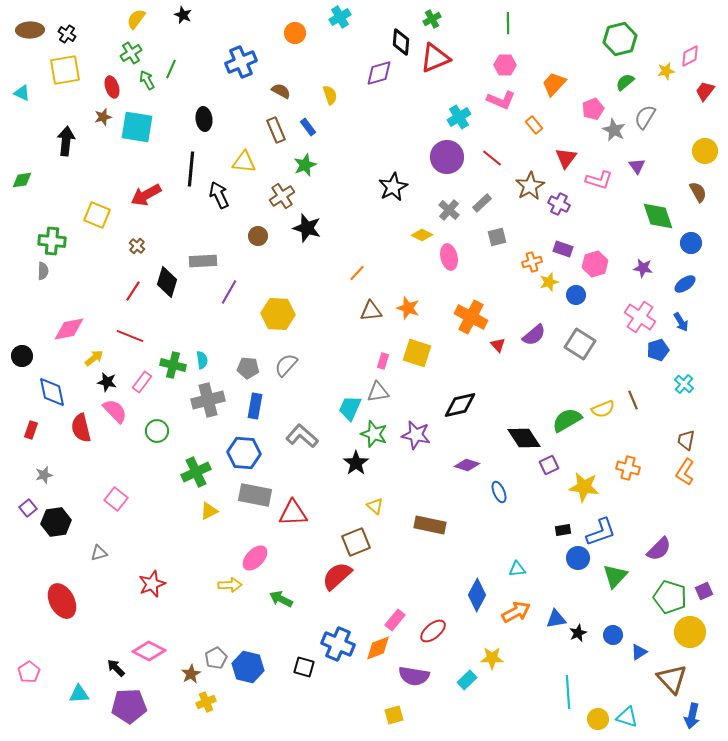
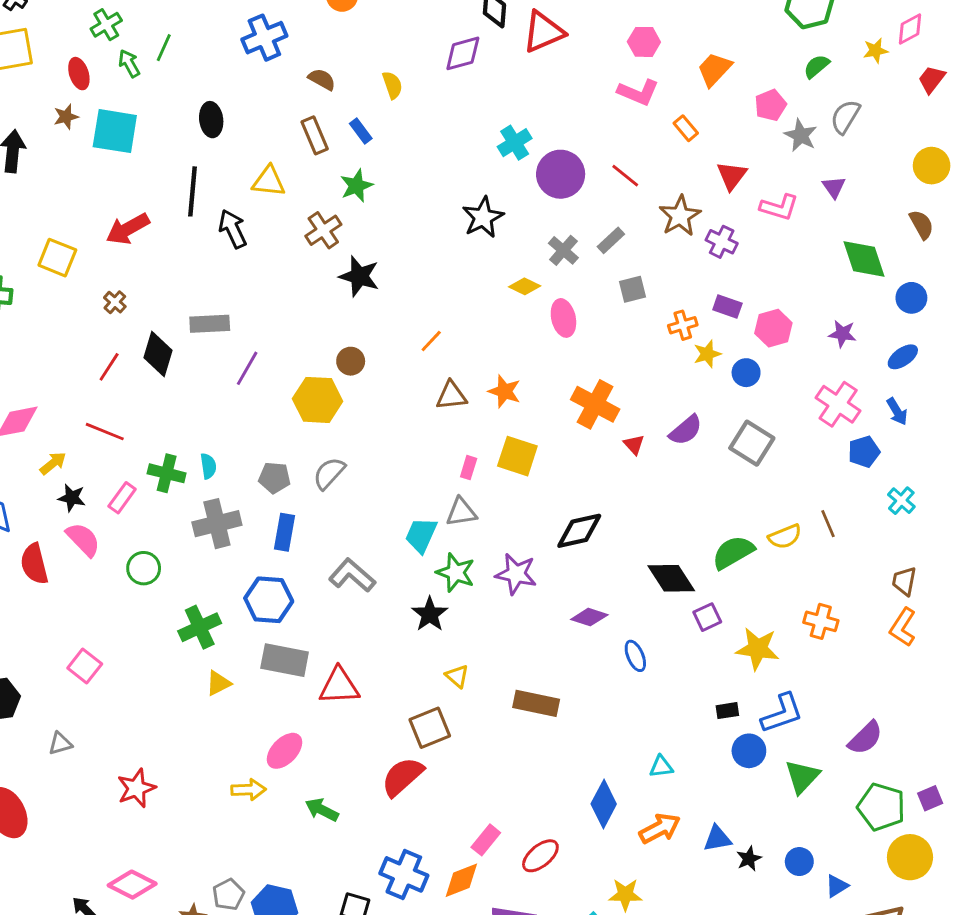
cyan cross: (459, 117) -> (515, 143), moved
brown circle: (258, 236) -> (351, 361), moved

